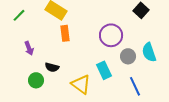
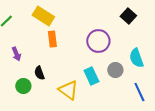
gray circle: (128, 56) -> (115, 70), moved
black semicircle: (52, 67) -> (39, 73), turned 56
blue line: (135, 86) -> (139, 92), moved

